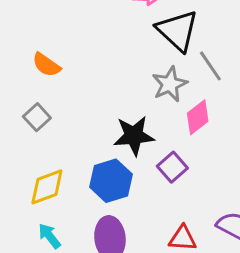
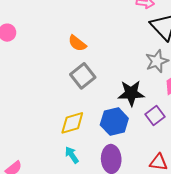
gray square: (37, 117) -> (83, 76), moved, size x1.4

